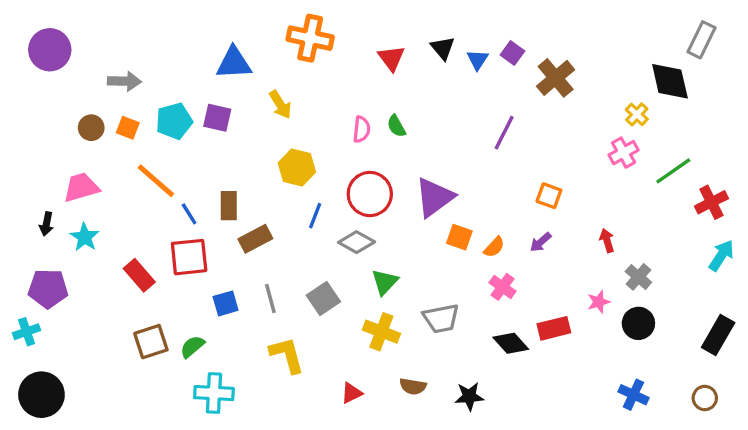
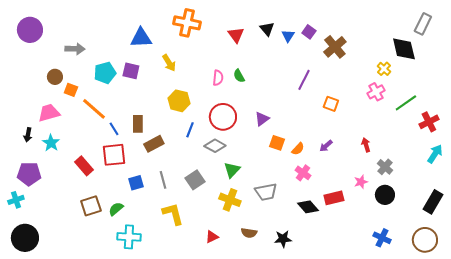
orange square: (128, 128) -> (71, 90), moved
orange square: (549, 196) -> (331, 104), moved
purple triangle: (434, 197) -> (262, 119), size x0.6
brown circle: (705, 398) -> (425, 240), size x1.6

